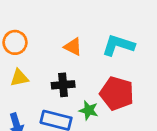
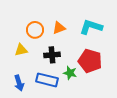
orange circle: (15, 42) -> (35, 30), moved
orange triangle: (73, 47) -> (59, 28), turned -48

